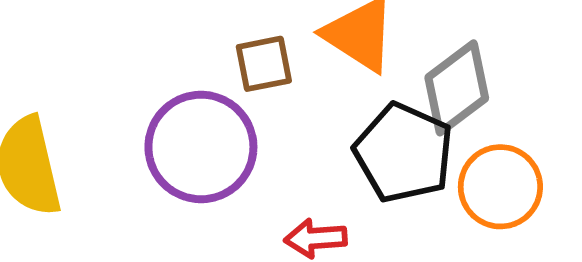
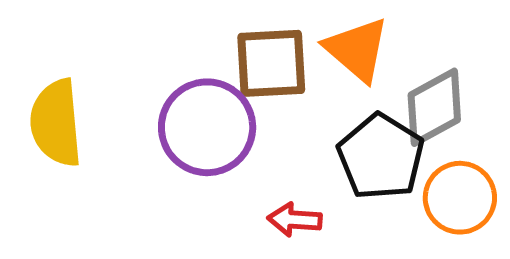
brown square: (264, 64) -> (271, 63), size x1.5

